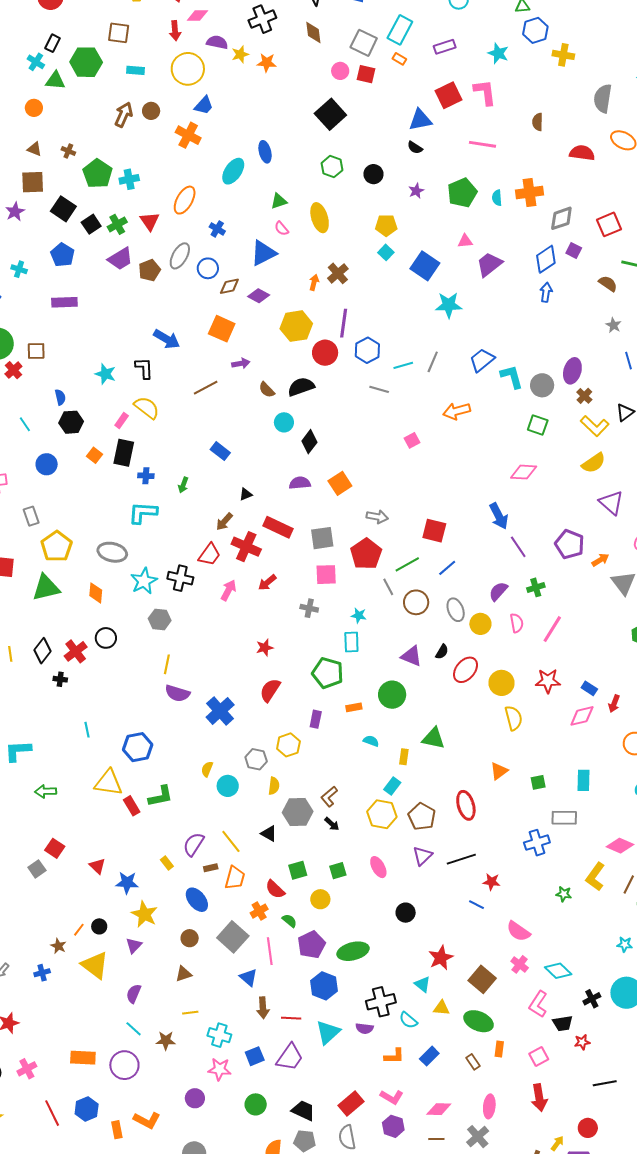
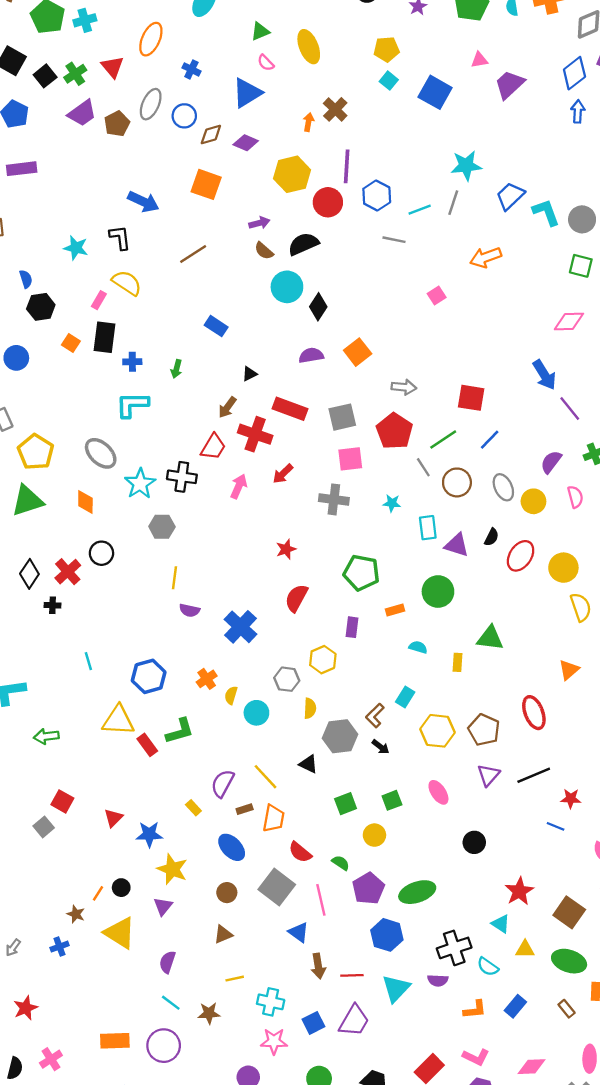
cyan star: (449, 305) -> (466, 166), moved
purple arrow: (241, 363) -> (259, 223), moved
cyan circle: (284, 422) -> (287, 287), size x1.4
gray ellipse: (112, 552) -> (101, 453), turned 36
gray cross: (309, 608) -> (334, 499), size x1.4
cyan rectangle: (351, 642) -> (428, 528), moved
purple semicircle: (177, 693) -> (190, 610), size x0.7
cyan rectangle: (392, 786) -> (405, 697), moved
red triangle: (97, 866) -> (113, 818), turned 36
red semicircle: (275, 889) -> (300, 852), moved
orange cross: (259, 911) -> (207, 679), moved

